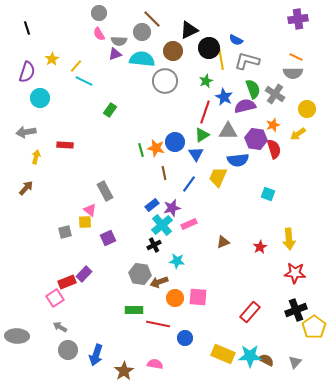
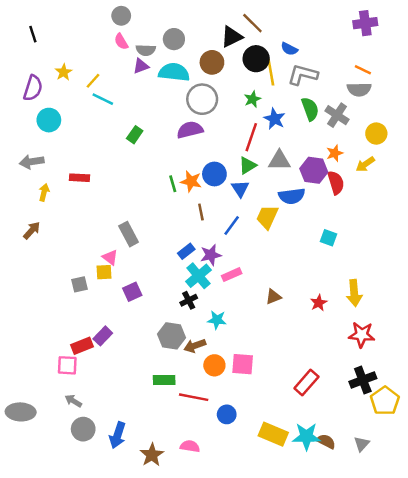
brown line: (152, 19) -> (252, 23), moved
purple semicircle: (245, 106) -> (190, 130), moved
pink square: (55, 298) -> (67, 365), turned 36

